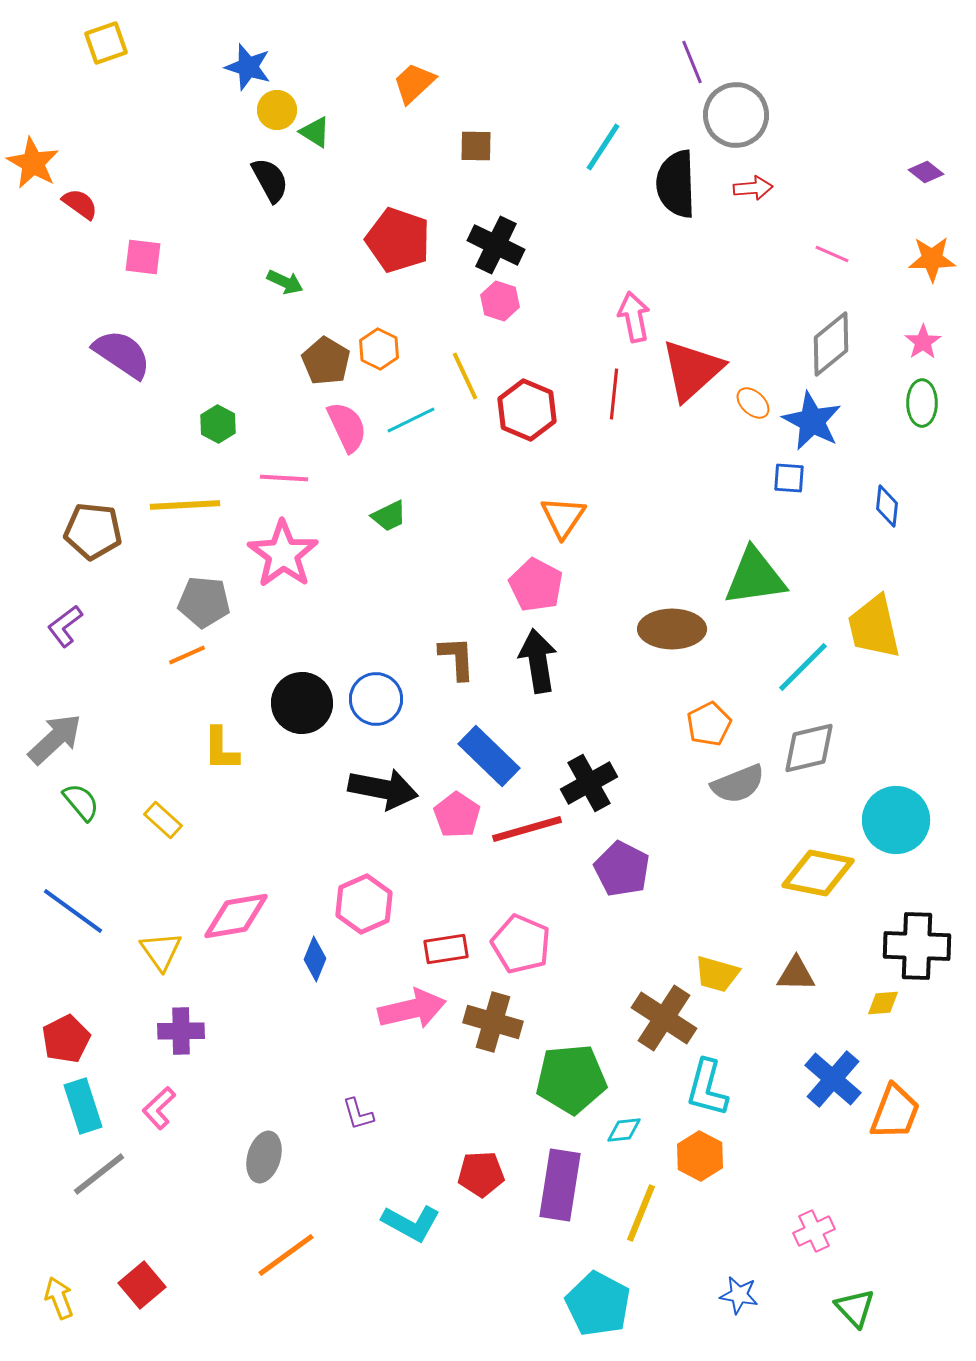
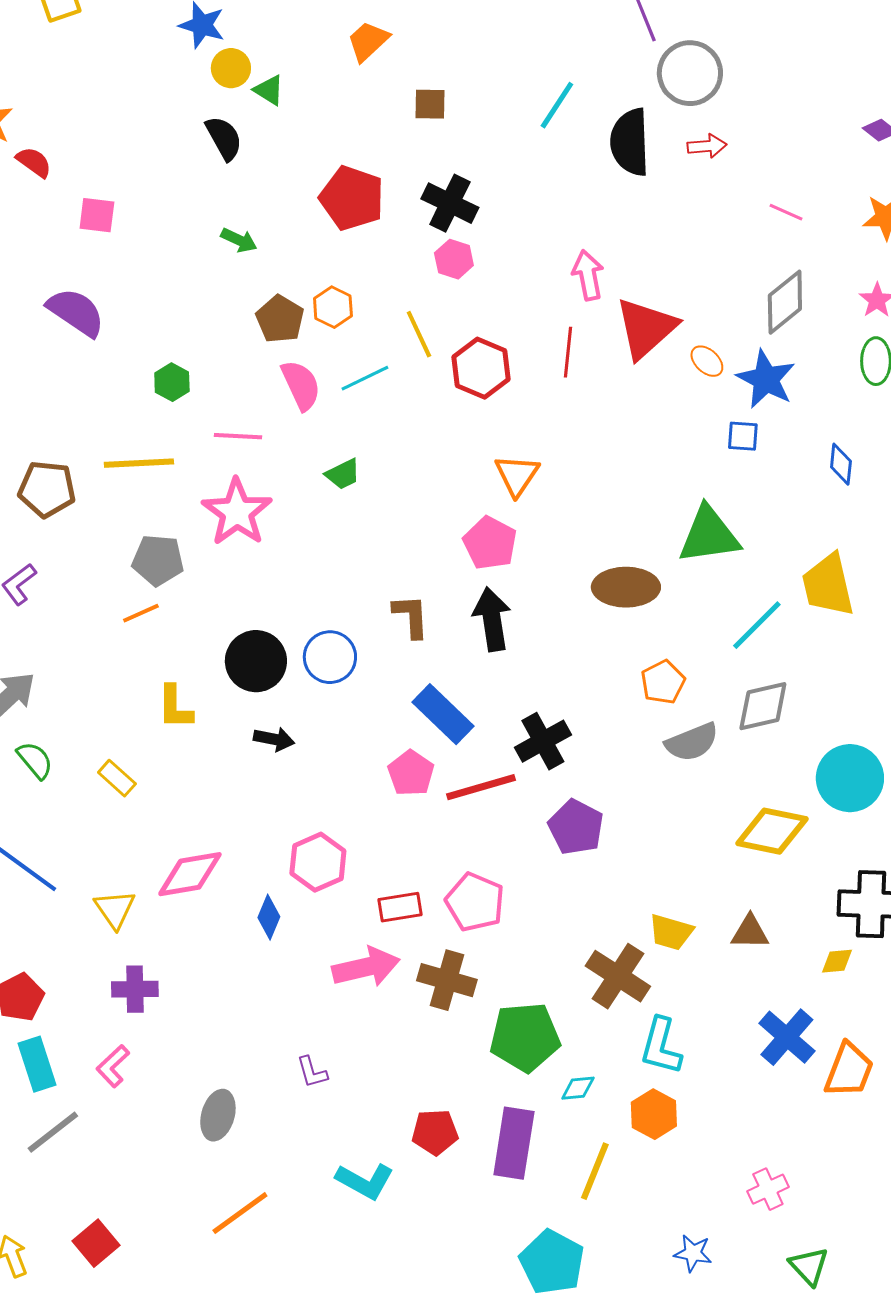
black arrow: (383, 789) -> (274, 739), moved, size x0.6

